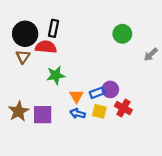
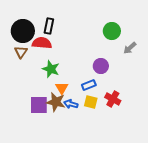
gray arrow: (151, 55) -> (130, 48), moved
green star: (56, 75) -> (51, 69), turned 30
purple circle: (110, 89) -> (101, 66), moved
orange triangle: (76, 96) -> (62, 88), moved
brown star: (19, 111) -> (56, 102), moved, turned -30

